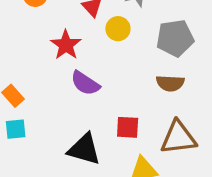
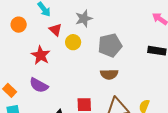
purple semicircle: (85, 83) -> (39, 85), moved

